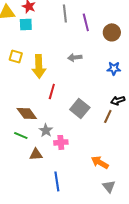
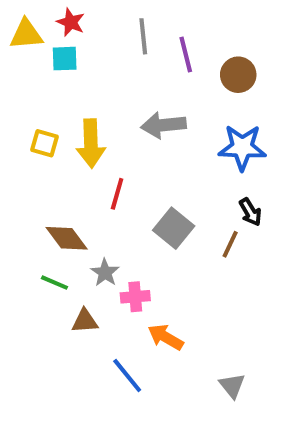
yellow square: (16, 56) -> (44, 143), moved
gray arrow: (75, 57) -> (164, 125), size x1.5
blue star: (114, 68) -> (242, 147), size x1.6
black arrow: (118, 100) -> (250, 212), turned -104
orange arrow: (100, 162) -> (166, 337), moved
blue line: (57, 181) -> (127, 375), turned -30

